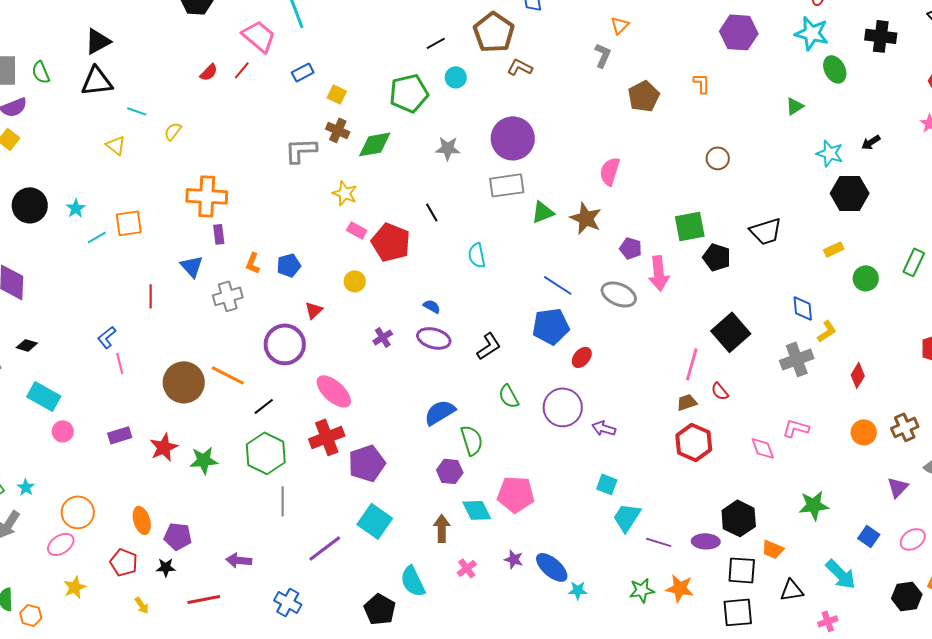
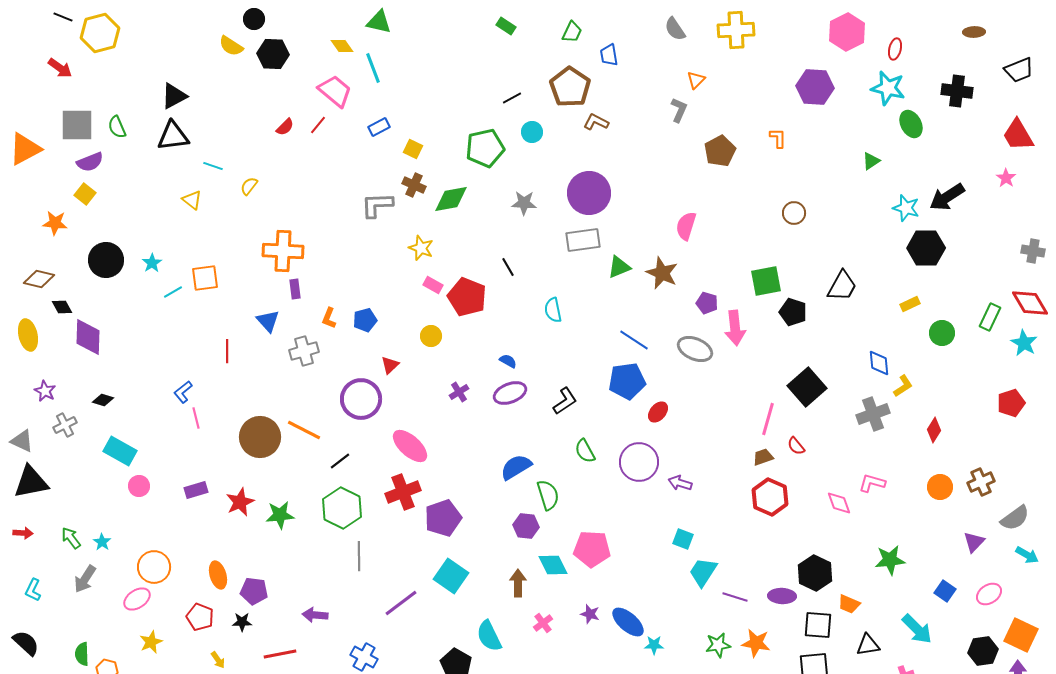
black arrow: (871, 142) -> (947, 197), size x1.8
black trapezoid: (766, 231) -> (842, 286), turned -44
purple ellipse: (434, 338) -> (510, 393), turned -36

